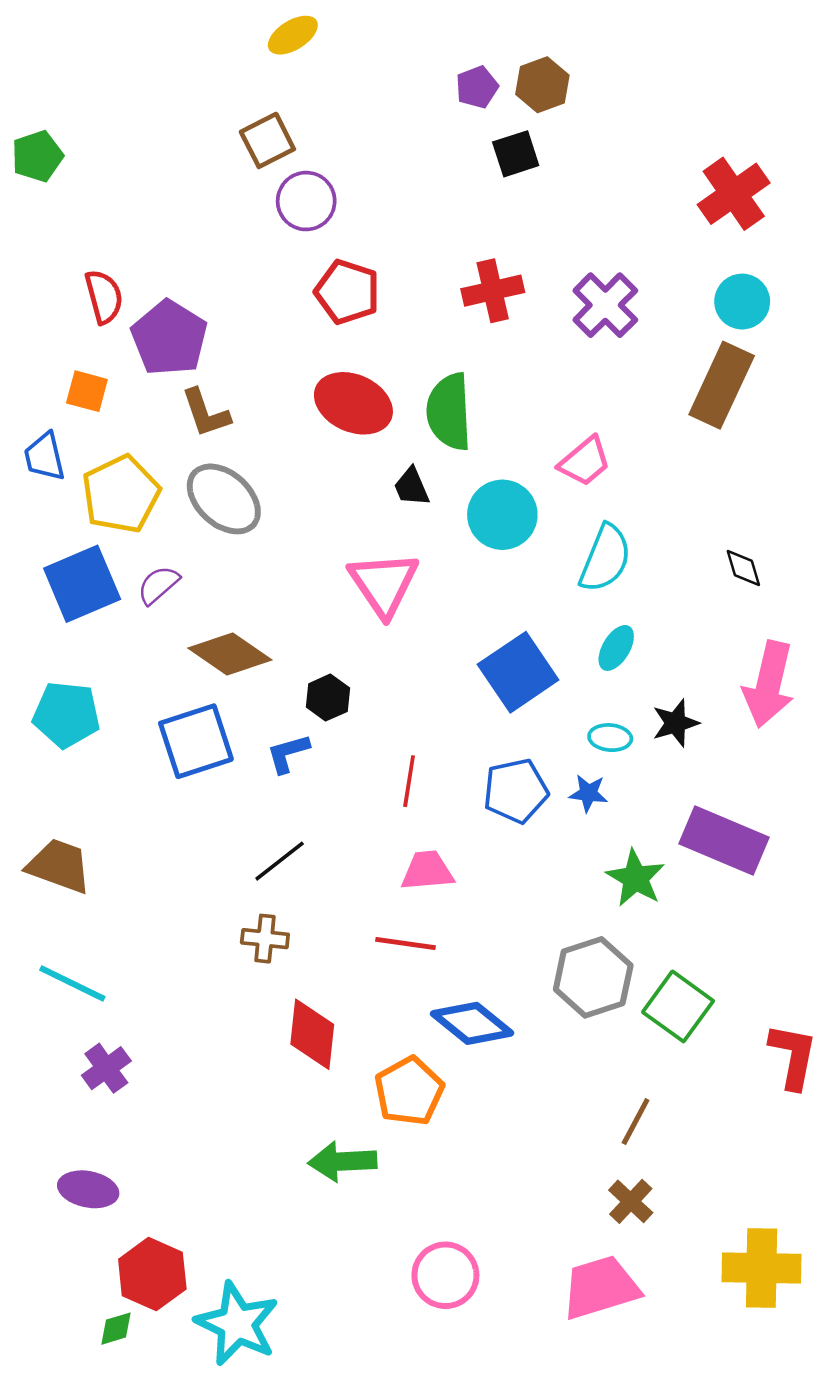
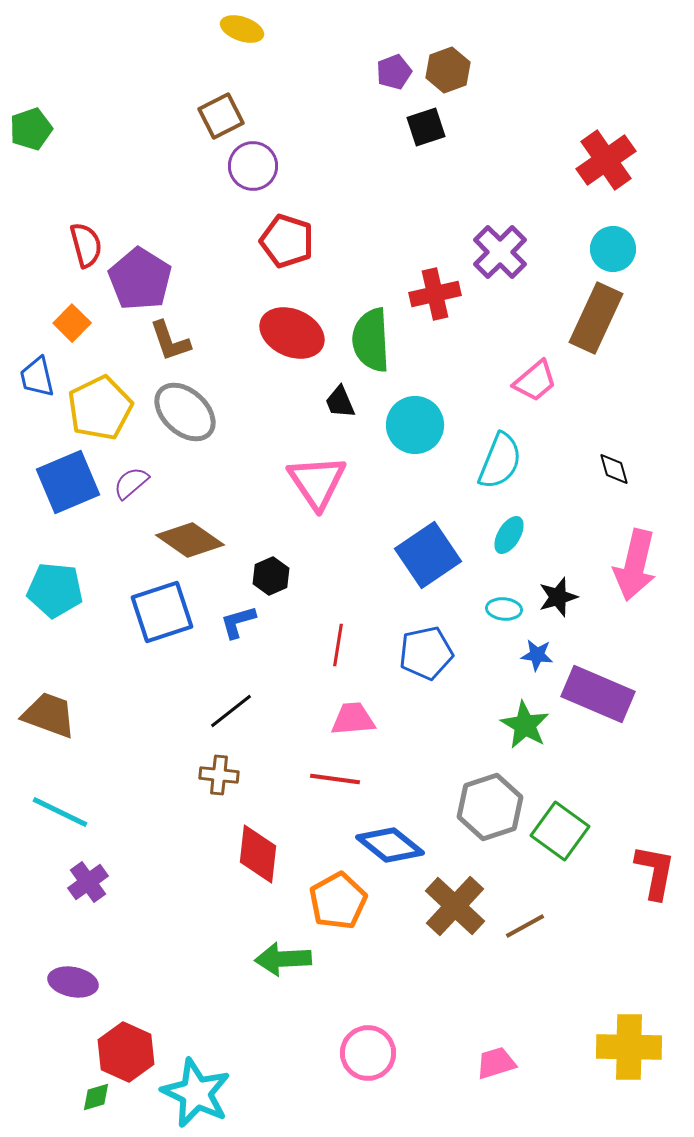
yellow ellipse: (293, 35) -> (242, 29), turned 51
red cross: (493, 291) -> (435, 294), moved
orange square: (87, 391) -> (72, 323), turned 30
pink trapezoid: (585, 461) -> (535, 381), moved
blue star: (588, 793) -> (537, 655), moved
brown line: (636, 1121) -> (525, 926), turned 33
brown cross: (631, 1201) -> (455, 906), moved, size x1.6
pink trapezoid: (600, 1287) -> (496, 1063), size x0.6

